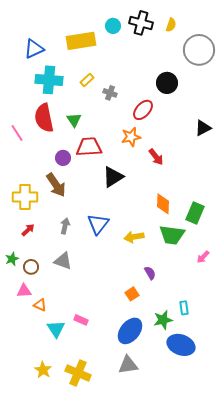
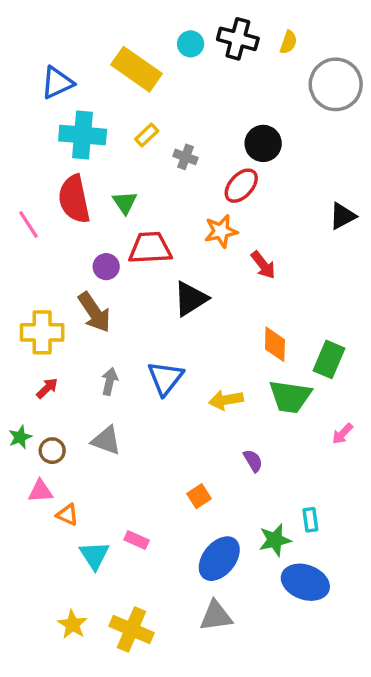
yellow rectangle: (81, 41) -> (137, 69), turned 44
black circle: (167, 83) -> (263, 143), moved
orange square: (132, 294) -> (199, 496), moved

